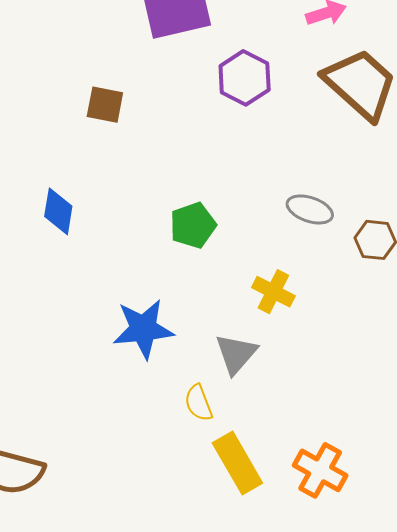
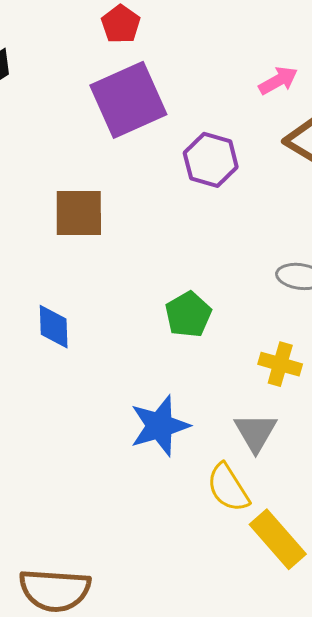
brown square: (105, 105) -> (79, 213), size x1.4
yellow semicircle: (198, 403) -> (228, 488), size x1.4

